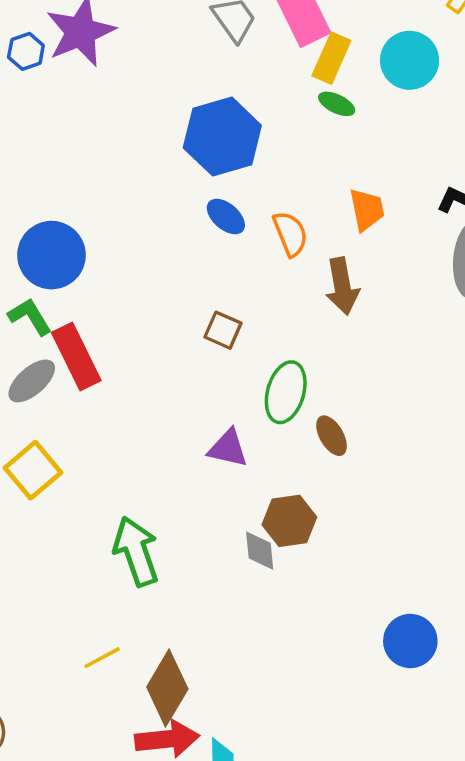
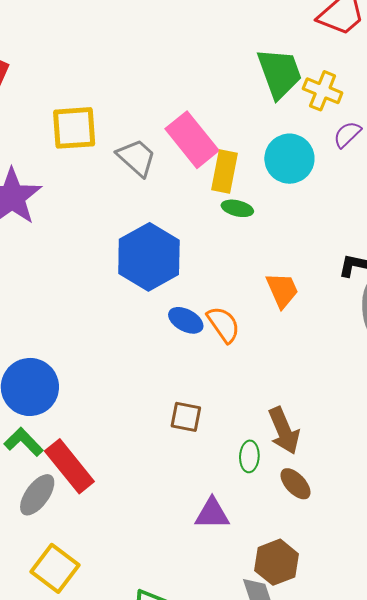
blue ellipse: (226, 217) -> (186, 320), moved
brown arrow: (342, 286) -> (284, 431), moved
green ellipse: (286, 392) -> (249, 456), size x0.6

